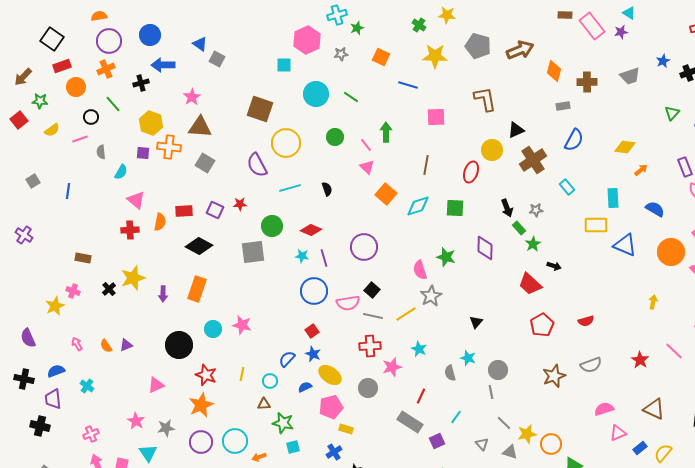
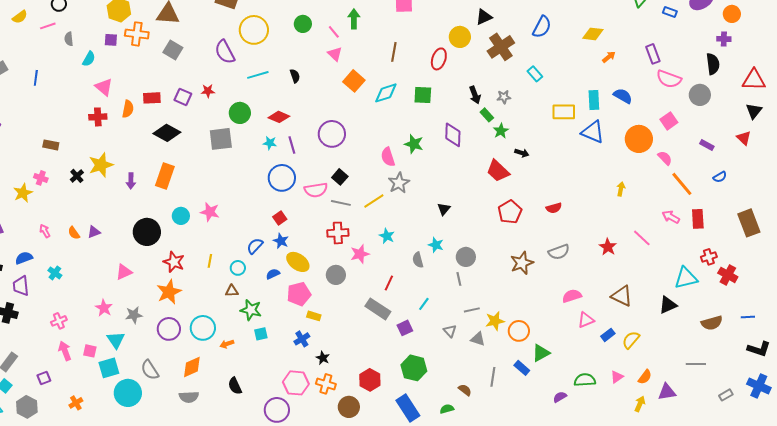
cyan rectangle: (613, 198) -> (594, 100), moved
gray line: (504, 423) -> (472, 310), turned -56

